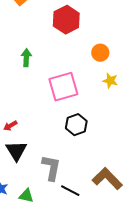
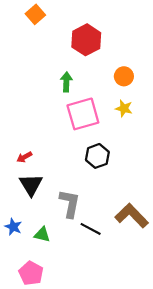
green arrow: (26, 58) -> (66, 82), moved
yellow star: (110, 81) -> (124, 108), moved

